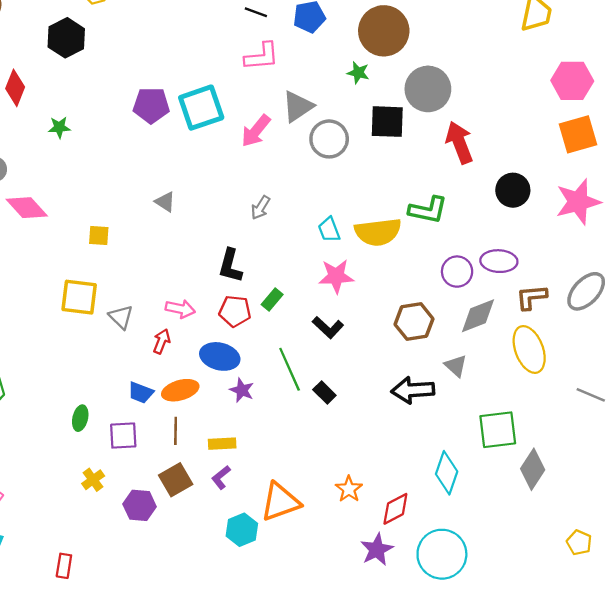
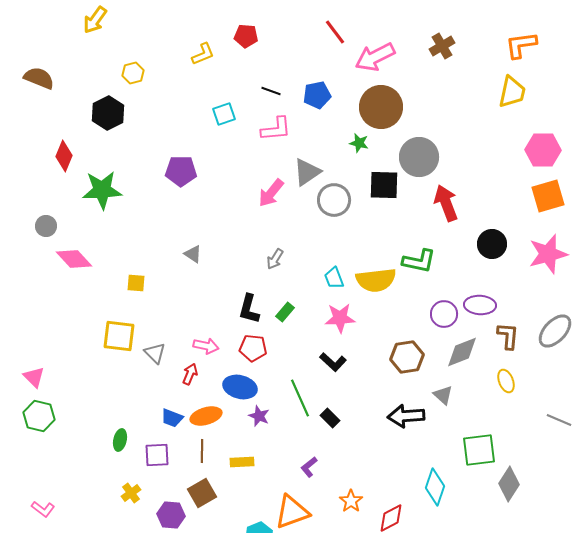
cyan square: (201, 108) -> (224, 114), moved, size x0.6
green star: (59, 127) -> (102, 190), size x2.0
brown L-shape: (531, 297) -> (508, 336), turned 100
green rectangle: (272, 299) -> (285, 312), moved
yellow ellipse: (529, 349) -> (506, 381), size x0.6
purple L-shape: (221, 477) -> (309, 467), moved

